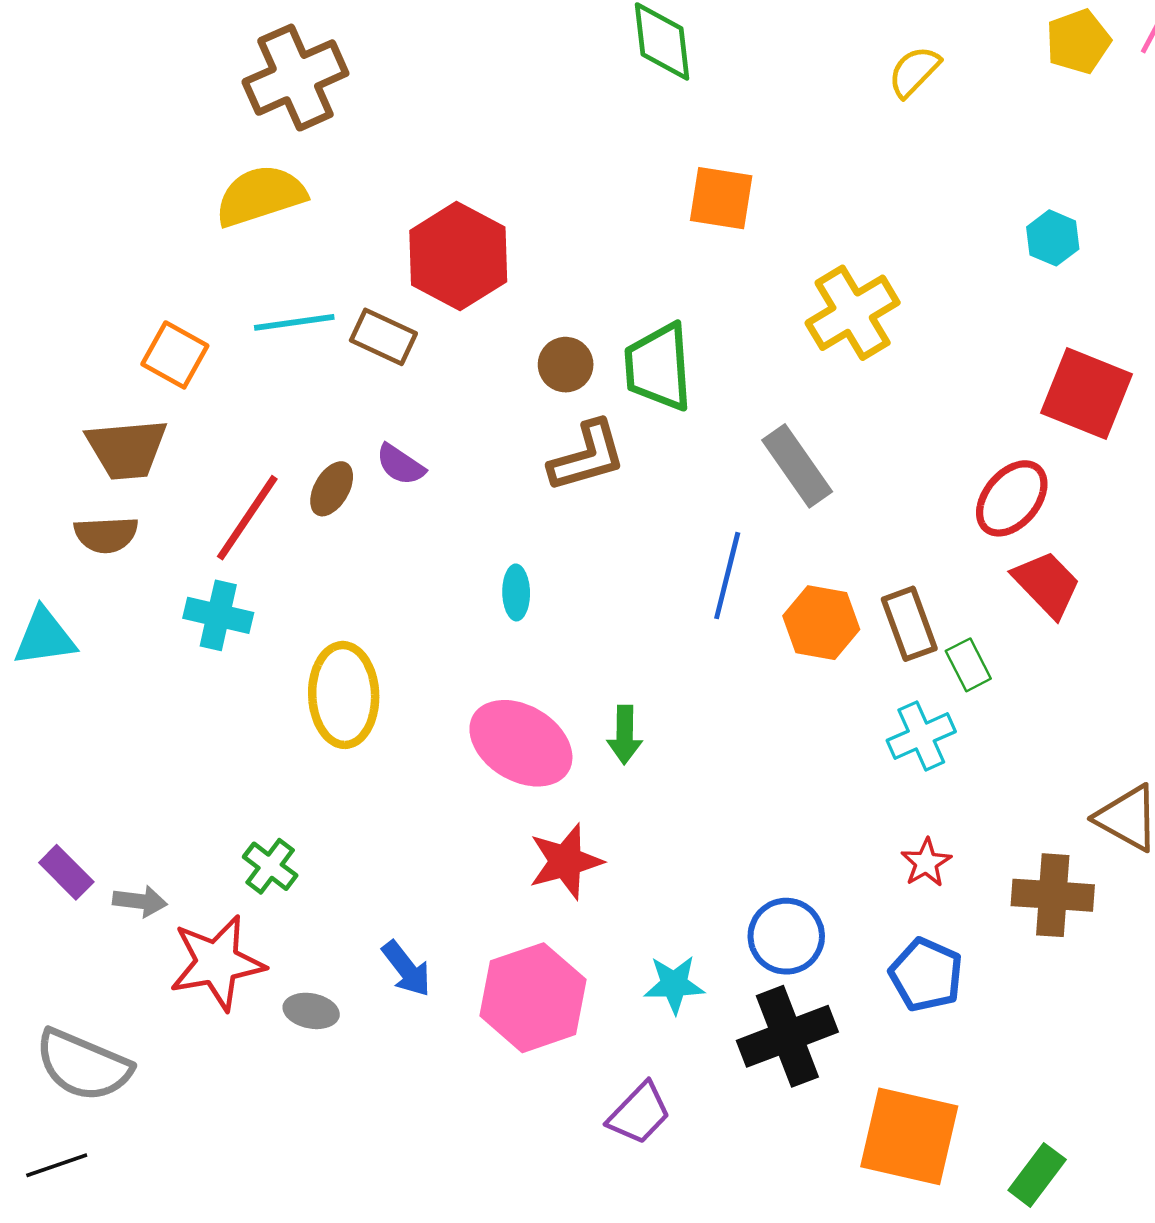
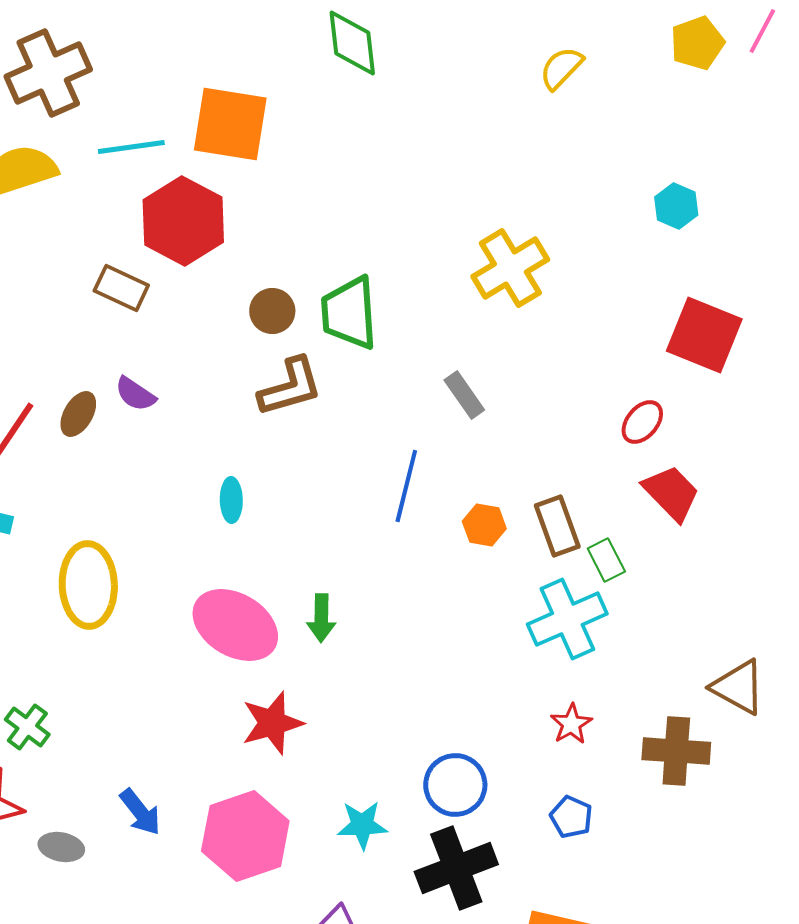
orange square: (721, 198) -> (230, 124), moved, size x1.4
cyan line: (294, 322) -> (131, 147), moved
gray rectangle: (797, 466) -> (464, 395), size x0.7
red ellipse: (1012, 498) -> (642, 422), size x0.7
orange hexagon: (821, 623) -> (484, 525), size x0.7
cyan cross: (921, 736) -> (567, 619), size x1.4
blue pentagon: (926, 975) -> (571, 817), size x0.7

